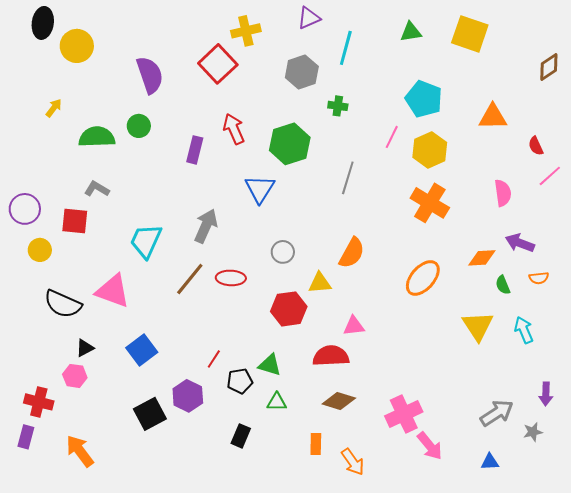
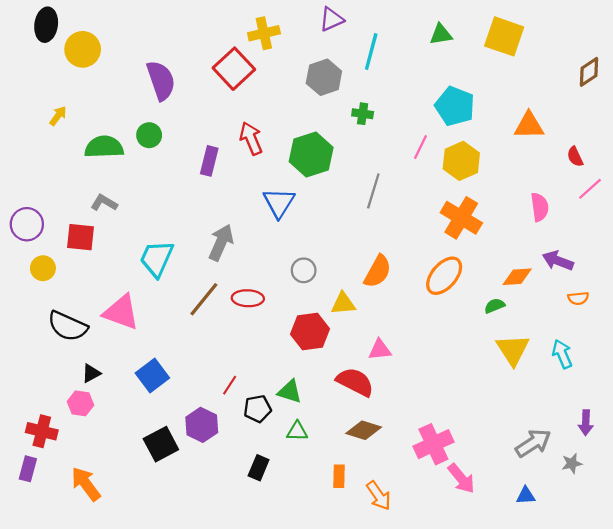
orange ellipse: (423, 278) -> (444, 276), moved
green semicircle: (503, 285) -> (495, 306), moved, turned 90
red semicircle: (331, 356) -> (355, 382), turned 30

